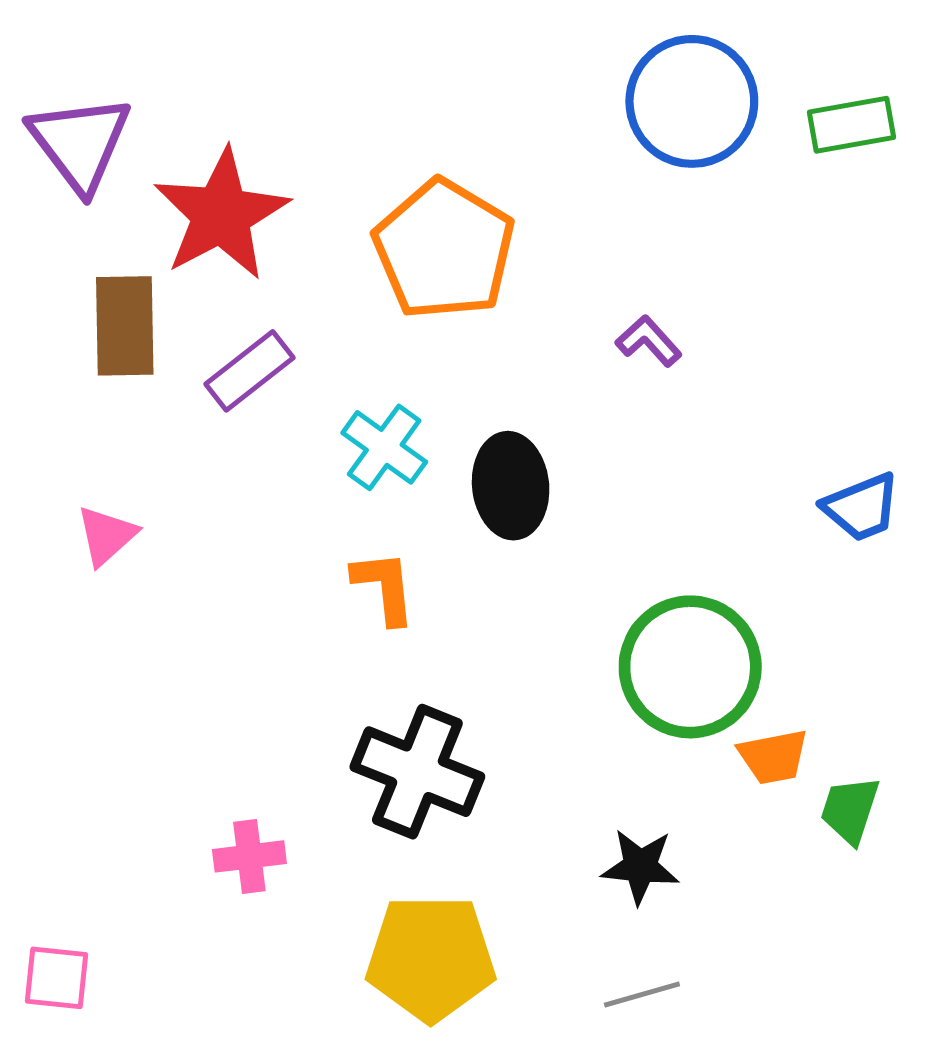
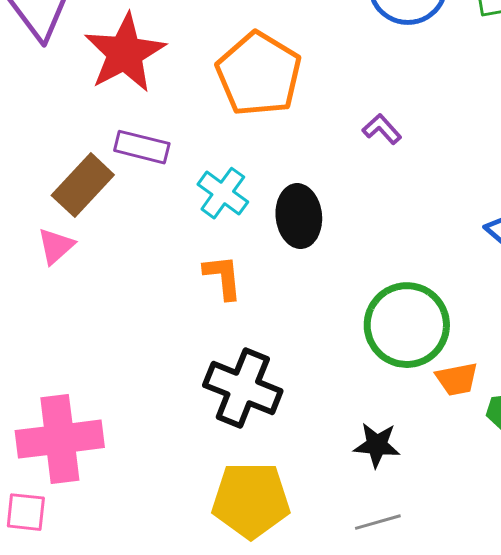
brown rectangle: (125, 326) -> (83, 185), moved, turned 44
purple rectangle: (249, 371) -> (142, 147), turned 52
pink cross: (249, 856) -> (60, 439), moved, size x2.0

